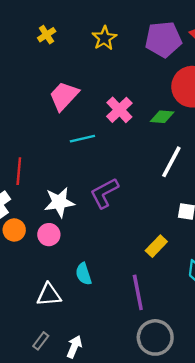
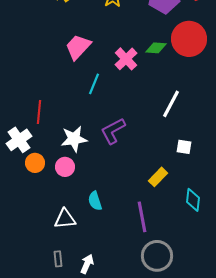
green diamond: (162, 117) -> (156, 48), moved
cyan line: (82, 139) -> (94, 84), turned -55
gray rectangle: (41, 341) -> (58, 259), turned -42

